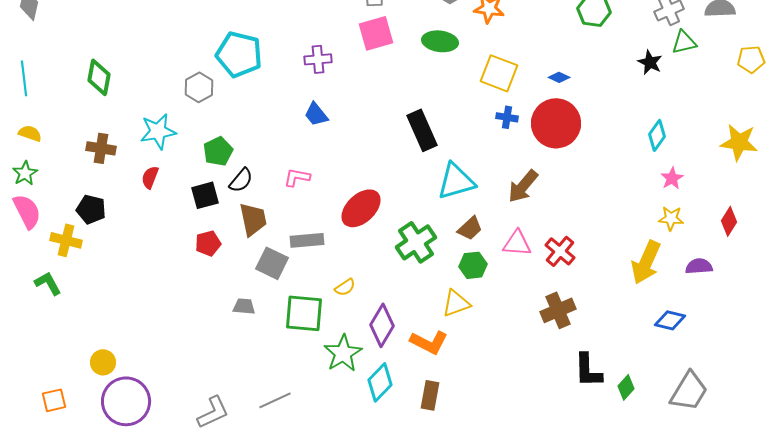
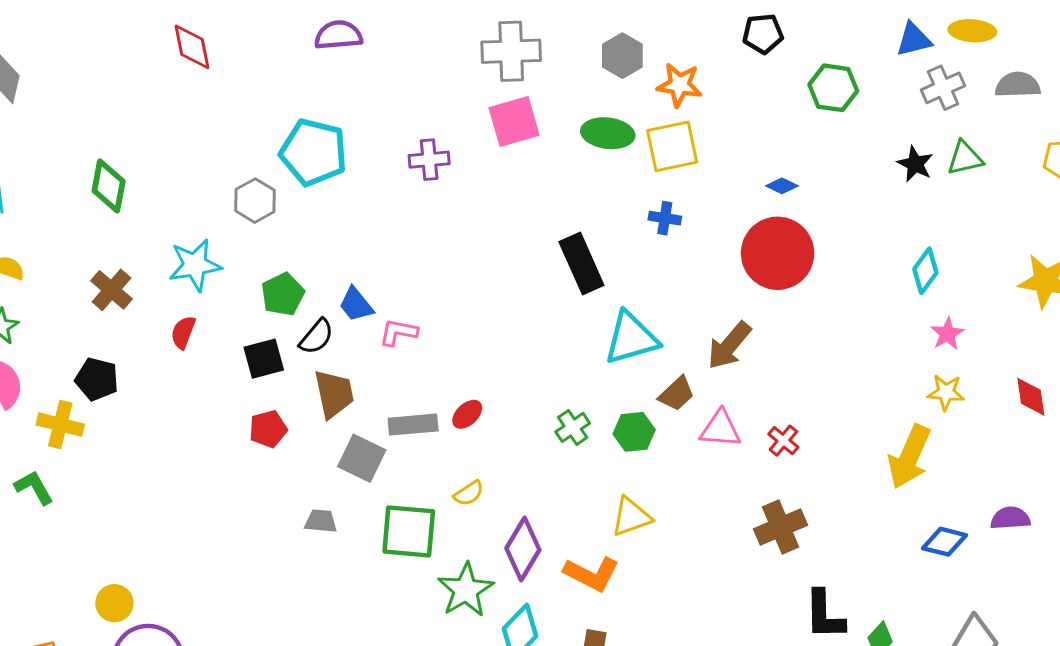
green triangle: (684, 42) -> (965, 158), moved
yellow square: (499, 73) -> (672, 146), moved, turned -33
blue trapezoid: (316, 114) -> (356, 304), moved
blue cross: (507, 117) -> (665, 218), moved
brown cross: (101, 148) -> (112, 290), turned 32
red ellipse: (361, 208) -> (467, 414), moved, size x0.5
red diamond: (729, 221) -> (1031, 397), turned -40
brown trapezoid: (470, 228) -> (677, 394), moved
green cross: (416, 242) -> (573, 427), size x0.6
red cross: (560, 251) -> (783, 441), size x0.7
green hexagon: (473, 265) -> (634, 432), moved
purple semicircle: (699, 266) -> (1010, 518), moved

